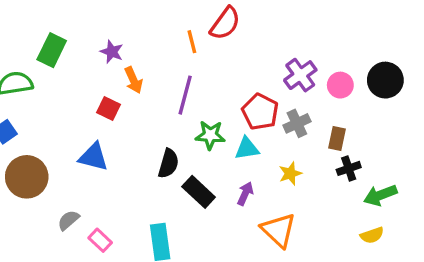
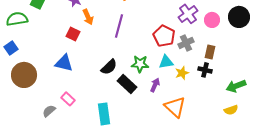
green star: (210, 135) -> (140, 64), moved
cyan triangle: (247, 148) -> (166, 62), moved
black semicircle: (168, 163) -> (109, 67), turned 30
black cross: (349, 168) -> (205, 70), moved, turned 32
gray semicircle: (68, 220) -> (49, 111), moved
pink rectangle: (100, 240) -> (68, 99), moved

